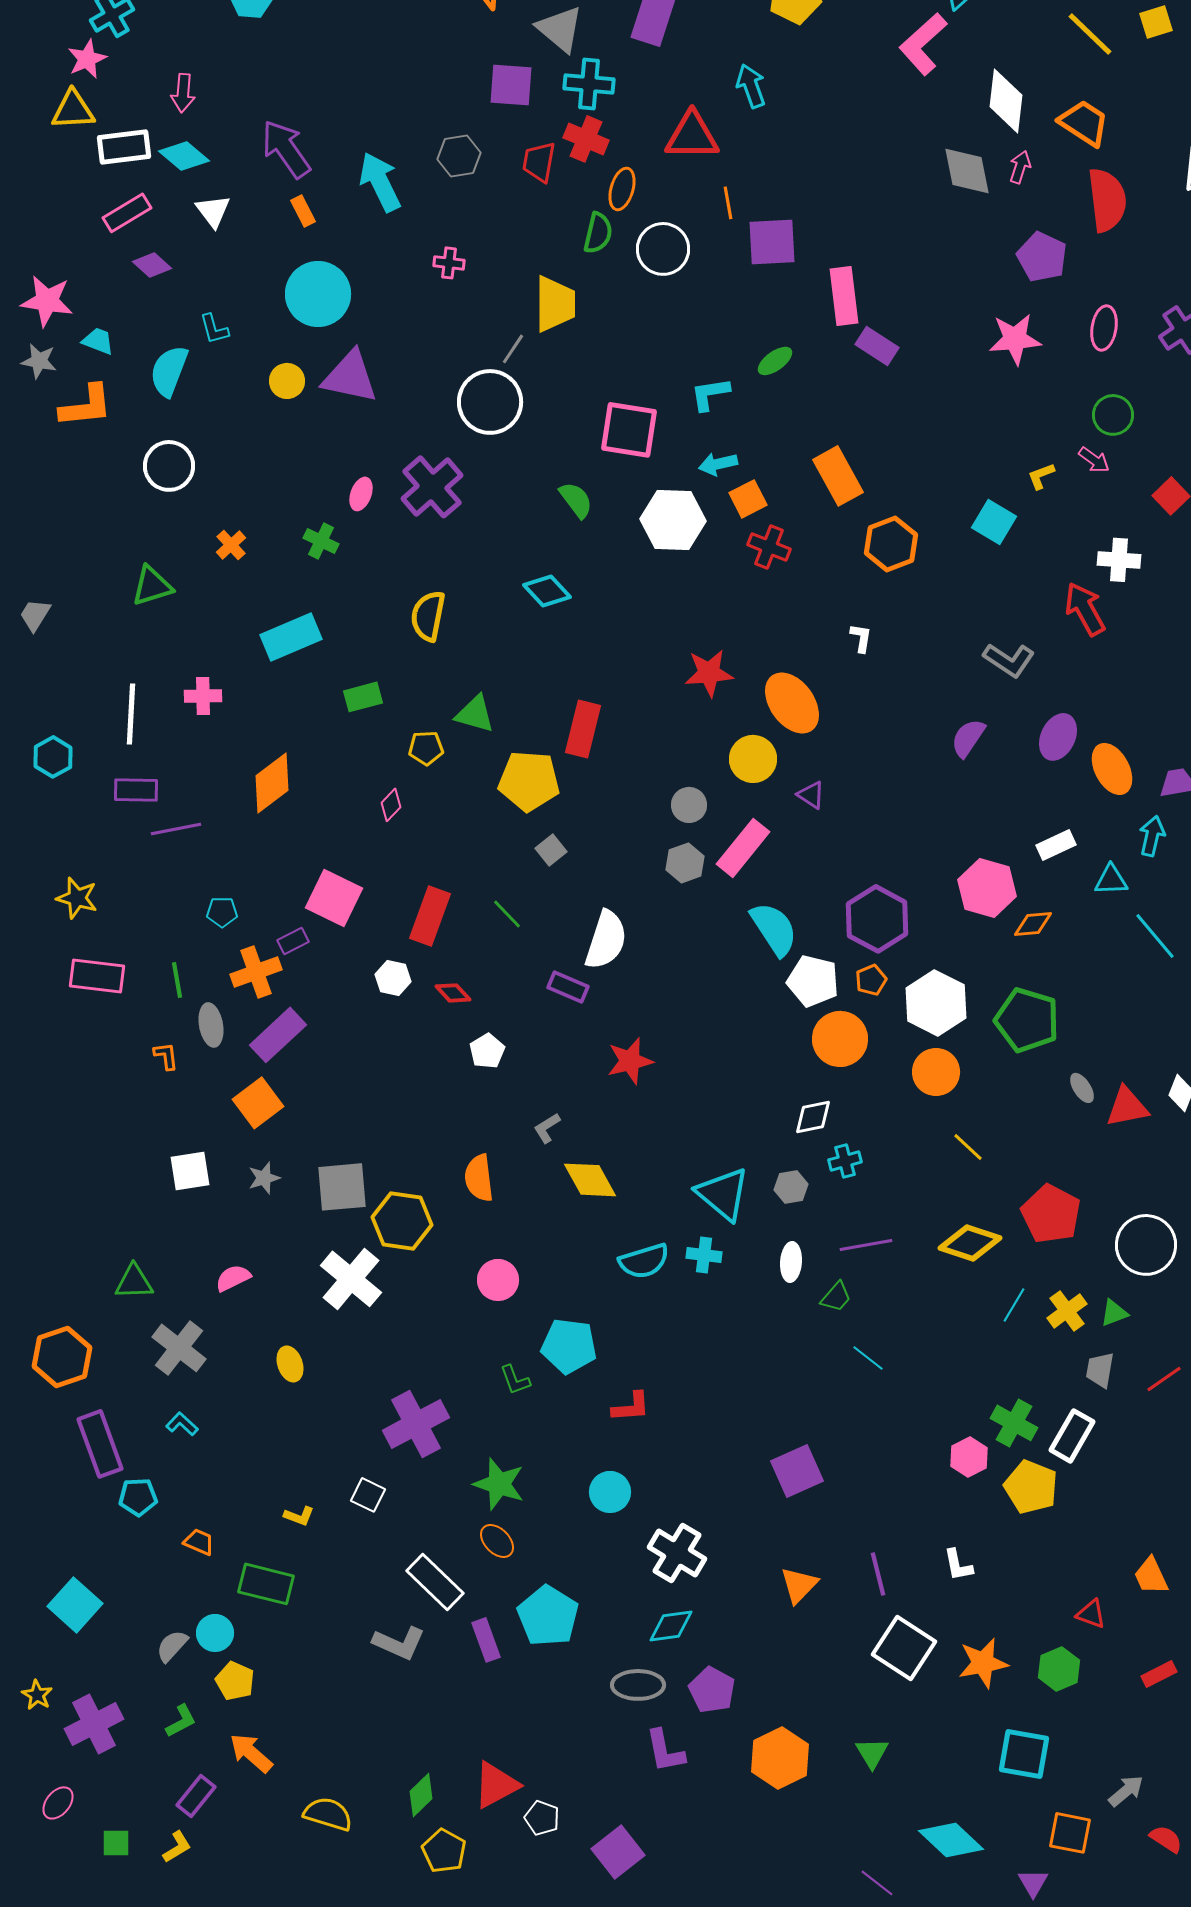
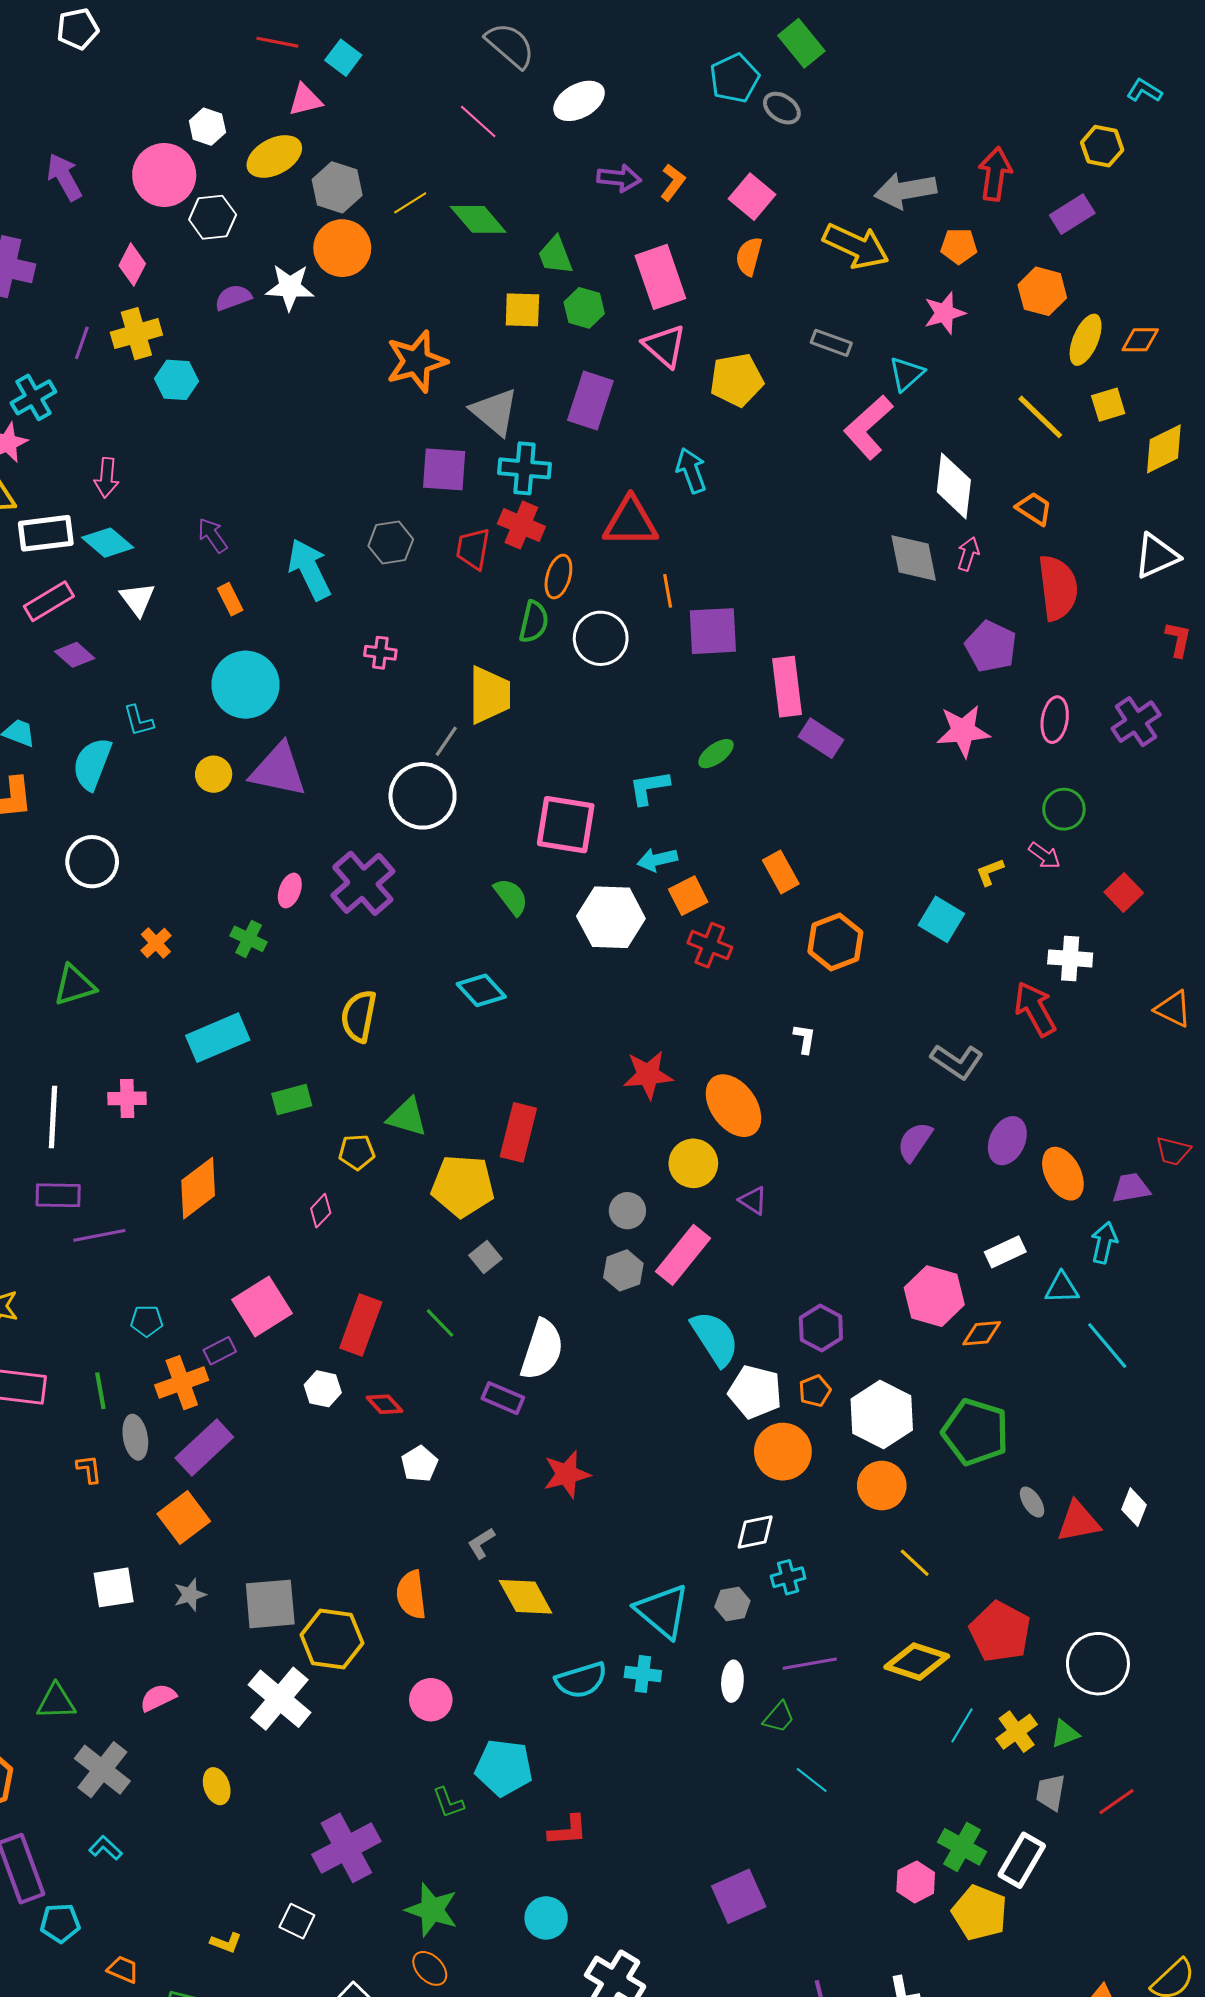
orange trapezoid: (1084, 123) -> (1034, 509), size x0.7
purple arrow: (286, 149) -> (213, 535), size x0.6
orange rectangle: (838, 476) -> (781, 872), size x0.7
pink square: (334, 898) -> (262, 1306), turned 32
purple hexagon: (877, 919) -> (821, 1328), size x0.7

